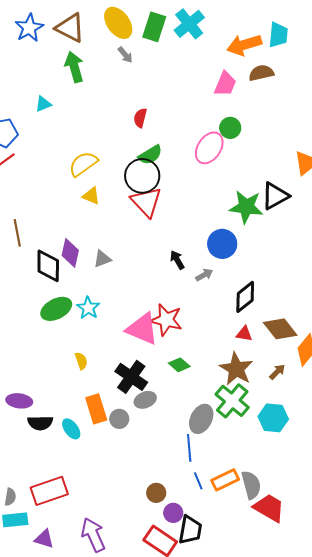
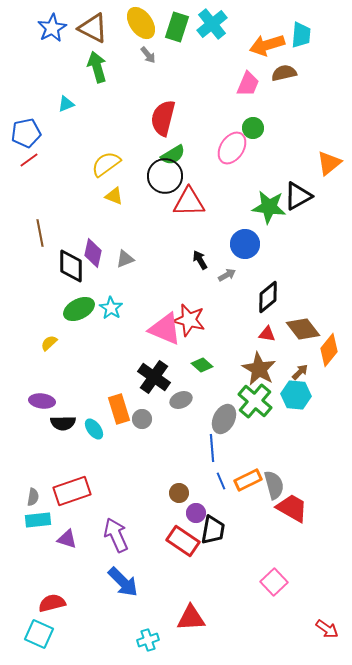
red semicircle: (140, 118) -> (163, 118), size x1.8
red triangle: (146, 202) -> (189, 202), moved, turned -48
yellow semicircle: (81, 361) -> (49, 343), moved, turned -114
gray ellipse: (145, 400) -> (181, 400), moved
cyan hexagon: (273, 418) -> (296, 395), moved

